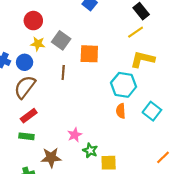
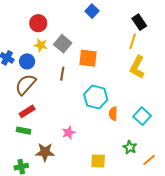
yellow line: (136, 32) -> (133, 41), turned -42
yellow L-shape: (143, 59) -> (137, 67), turned -80
cyan hexagon: (124, 85) -> (96, 97), moved
green star: (90, 150) -> (130, 147), moved

